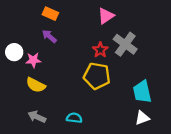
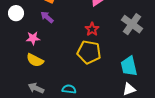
gray cross: (125, 44) -> (132, 24), moved
white circle: (14, 52) -> (16, 13), moved

